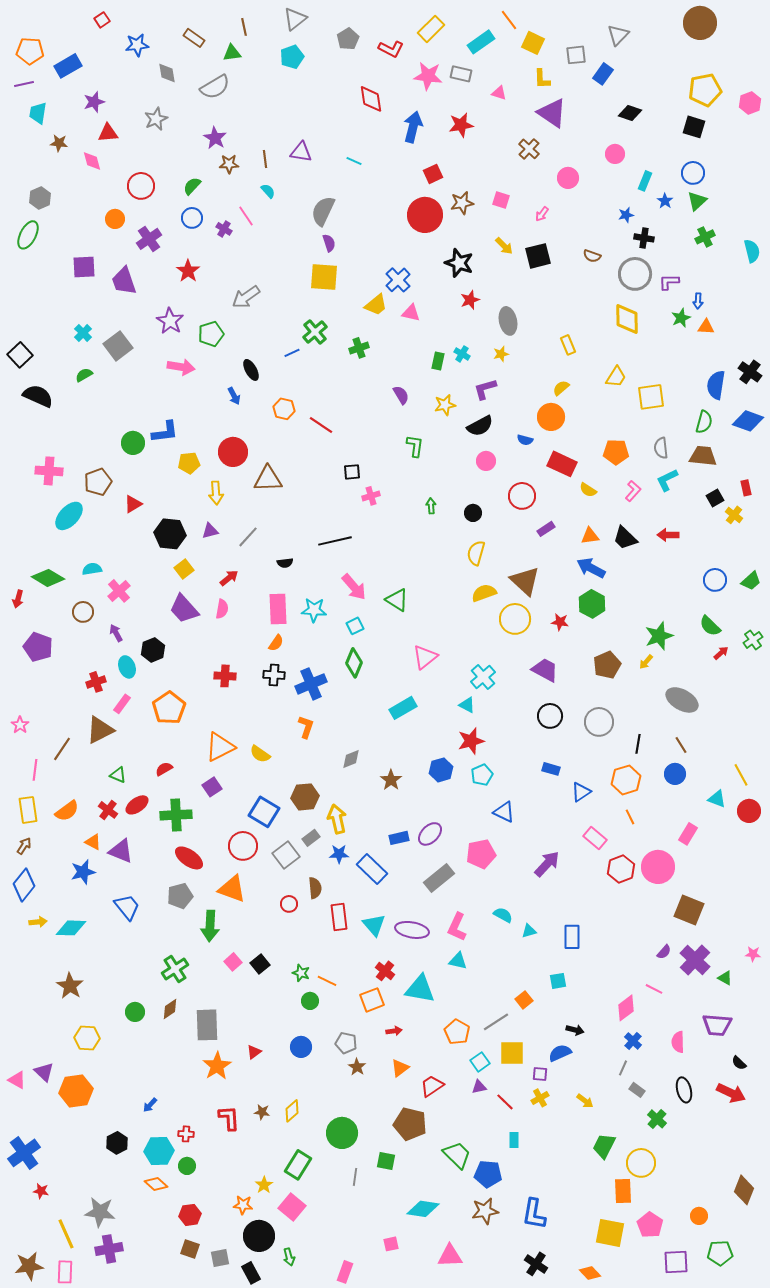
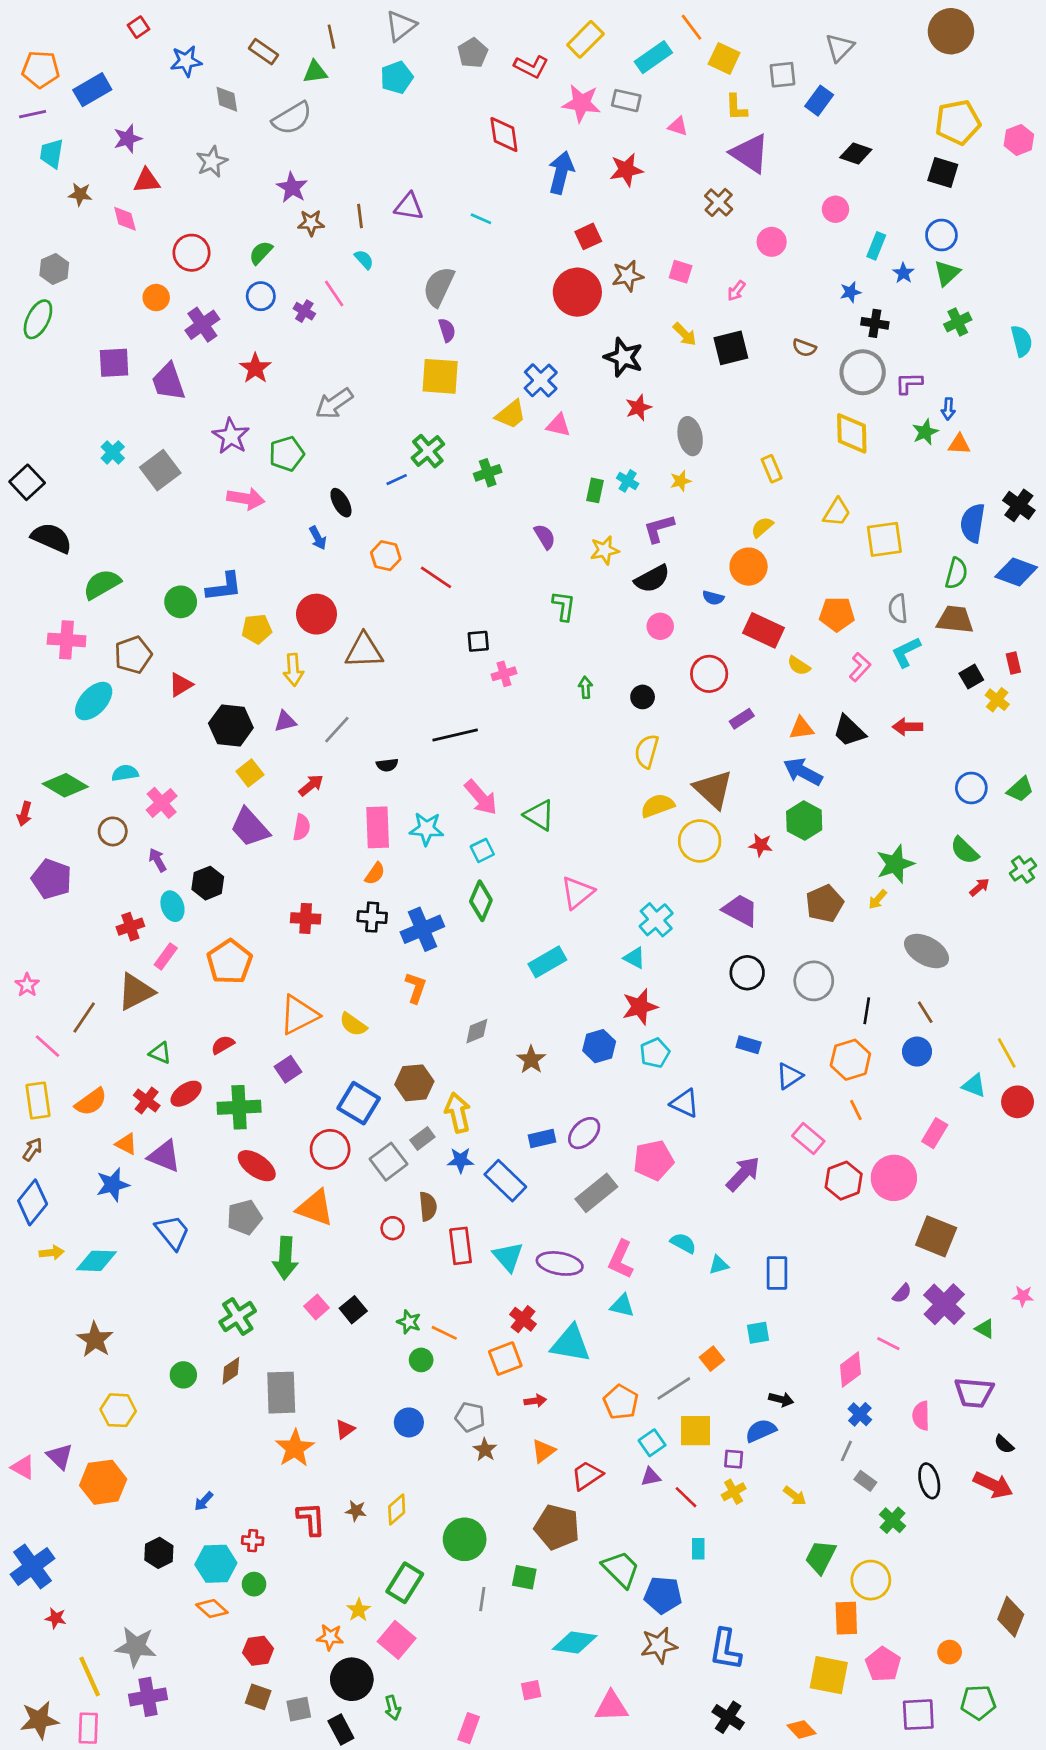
green semicircle: (84, 375) -> (102, 584), moved, size x1.6
pink line: (35, 770) -> (47, 1046), turned -55

